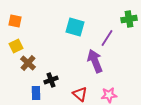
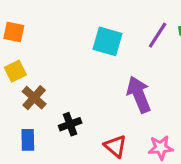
purple line: (107, 38) -> (158, 35), moved
blue rectangle: (36, 93) -> (28, 140), moved

